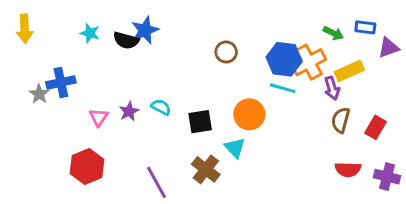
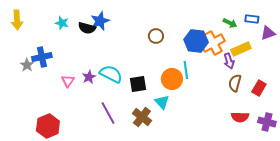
cyan line: (283, 88) -> (186, 70), moved, turned 66
cyan semicircle: (161, 107) -> (111, 74), size x1.6
red hexagon: (87, 167) -> (48, 126), moved
purple line: (157, 182) -> (108, 113), moved

